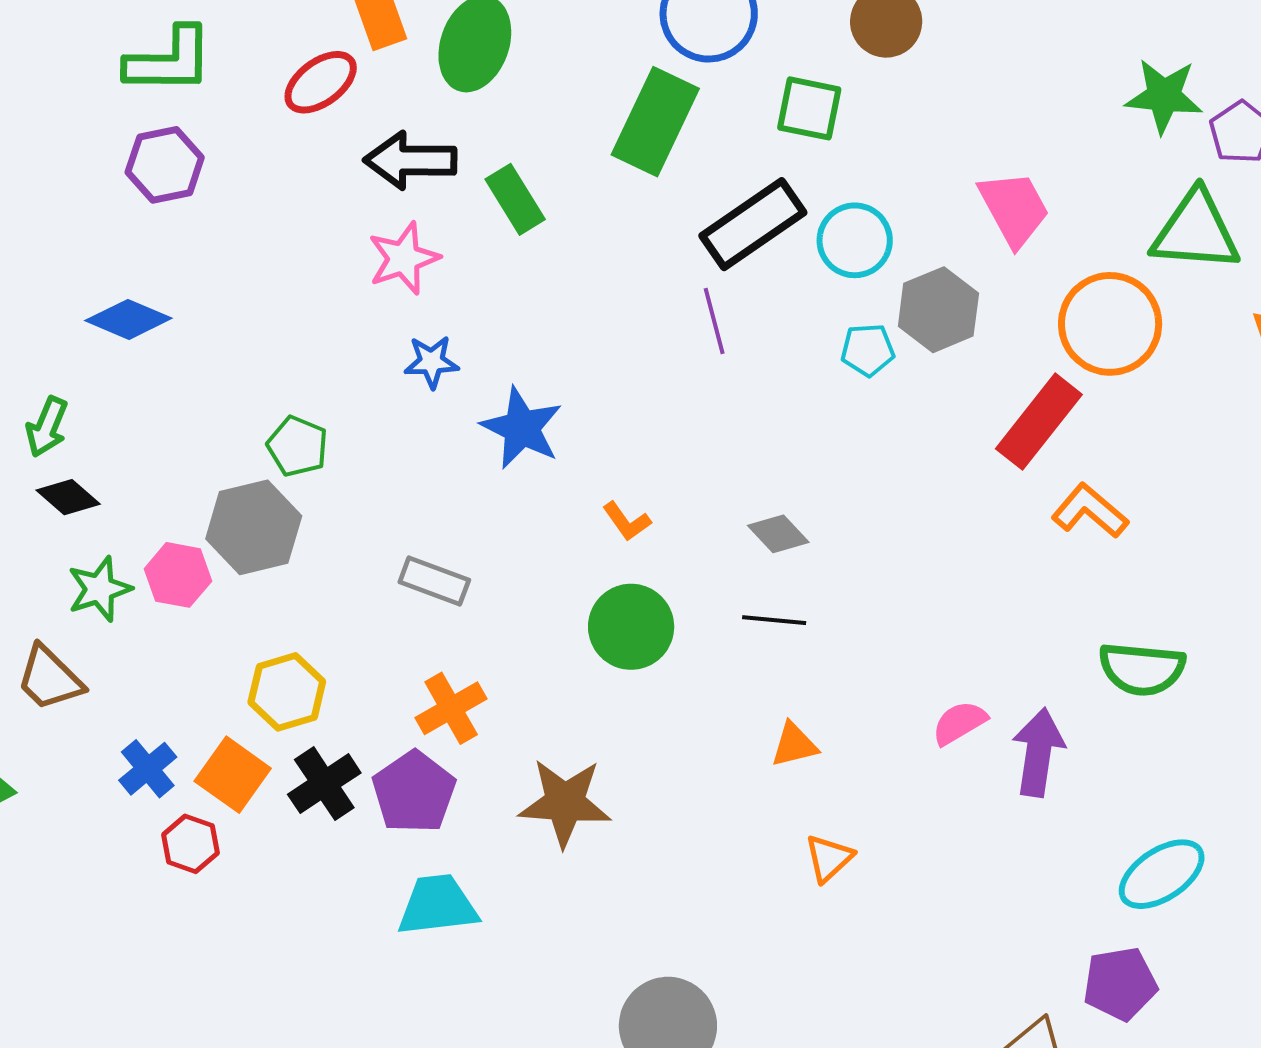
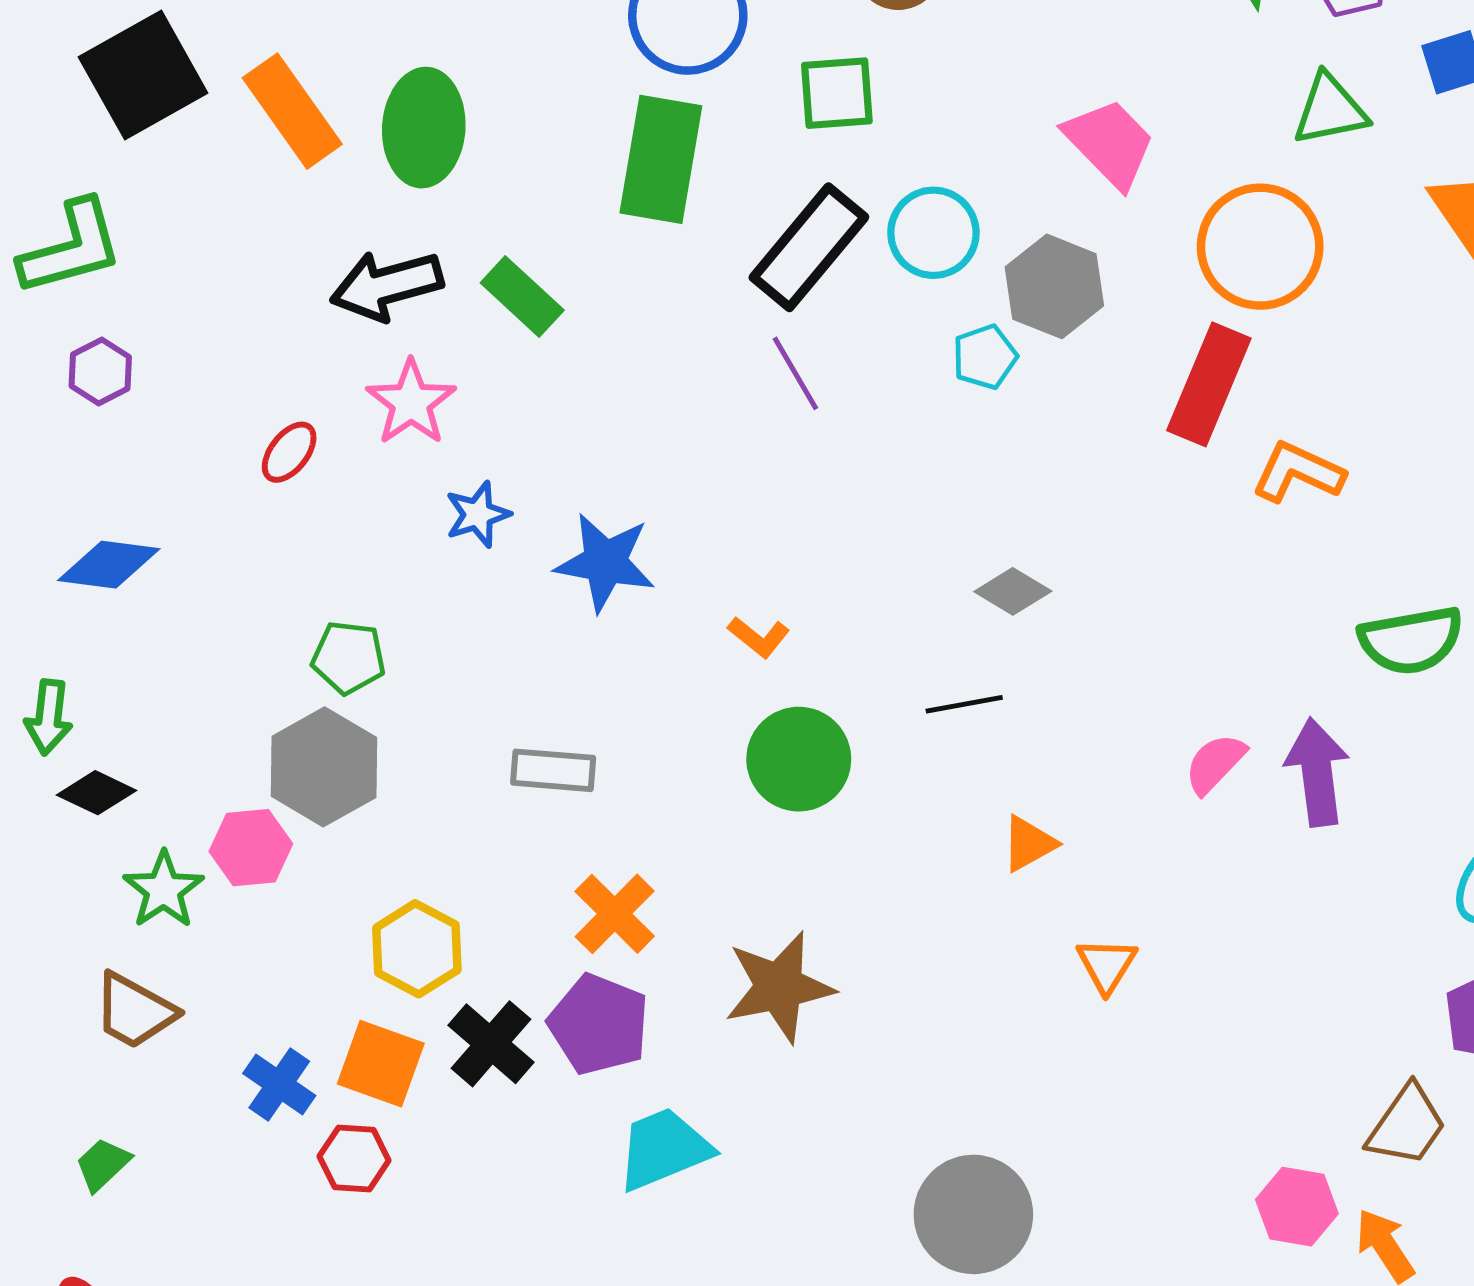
red ellipse: (321, 82) -> (289, 452), moved, size x0.7
purple hexagon: (165, 165) -> (100, 372), size x0.7
green triangle: (1196, 231) -> (1330, 110), size x0.7
gray diamond: (778, 534) -> (1013, 591), moved

